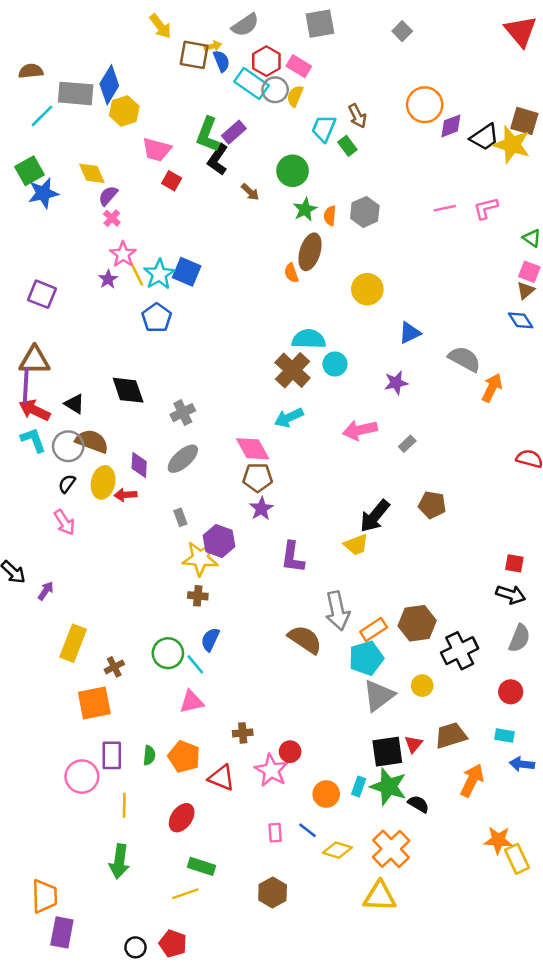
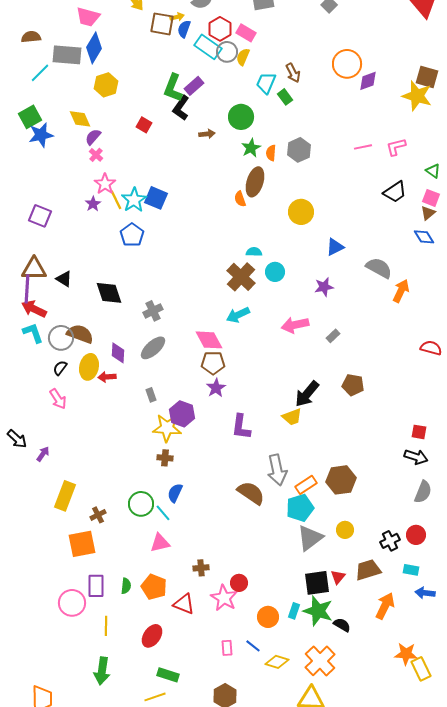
blue semicircle: (221, 61) -> (184, 29), turned -138
yellow hexagon: (124, 111) -> (106, 85), moved
black trapezoid: (485, 137) -> (395, 192), moved
pink trapezoid: (157, 150) -> (88, 17), moved
brown arrow: (250, 192) -> (207, 134), turned -49
cyan semicircle: (309, 339) -> (254, 252), size x0.6
black triangle: (74, 404) -> (64, 279), moved
black cross: (460, 651) -> (390, 541), moved, size x0.7

